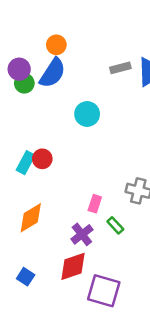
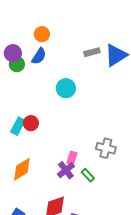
blue semicircle: (53, 73) -> (39, 56), size x0.7
purple cross: (82, 234) -> (66, 170), moved

